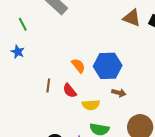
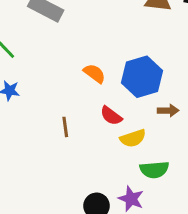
orange semicircle: (78, 66) -> (94, 73), moved
red semicircle: (70, 91) -> (111, 116), moved

